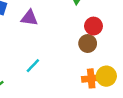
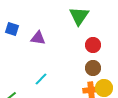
brown circle: (88, 44) -> (93, 68), moved

